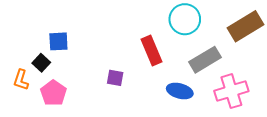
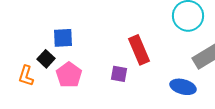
red rectangle: (151, 51) -> (139, 50), moved
pink pentagon: (53, 93) -> (69, 75), moved

